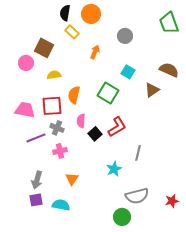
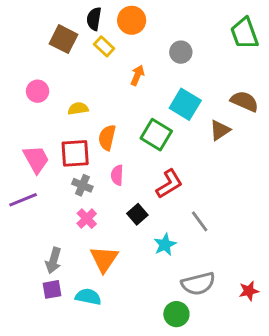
brown square: (44, 48) -> (64, 39), moved
cyan square: (128, 72) -> (185, 104), size x1.5
pink trapezoid: (25, 110) -> (36, 159), turned 50
black square: (95, 134) -> (137, 214), moved
purple line: (36, 138) -> (23, 200), moved
pink cross: (60, 151) -> (87, 219), turned -32
gray line: (138, 153) -> (200, 221), turned -49
orange triangle: (72, 179) -> (104, 259), size x1.5

